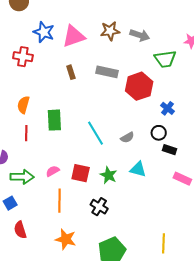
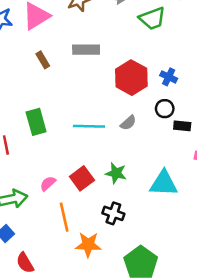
red hexagon: (139, 86) -> (131, 78), moved
cyan line: (96, 133) -> (89, 126), turned -45
cyan triangle: (138, 169) -> (164, 183), moved, size x1.4
red square: (81, 173) -> (82, 178), turned -36
orange star: (66, 239) -> (88, 245), moved

